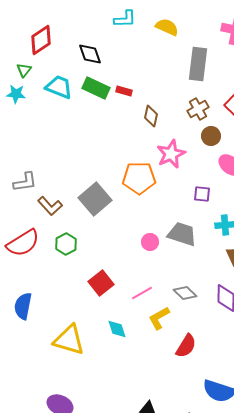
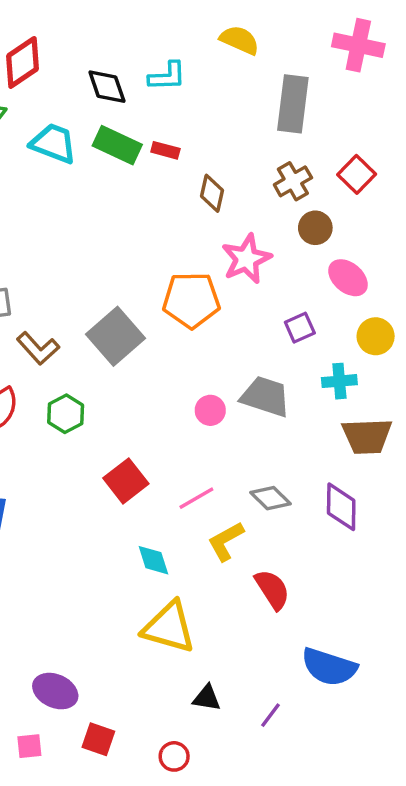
cyan L-shape: (125, 19) -> (167, 76), moved
purple square: (202, 194) -> (300, 328), turned -30
yellow triangle: (69, 340) -> (169, 627), moved
red semicircle: (186, 346) -> (272, 589), turned -65

